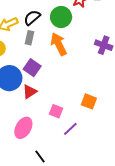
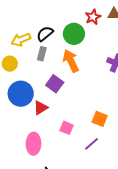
purple square: (32, 68) -> (55, 84), moved
pink ellipse: (23, 128) -> (34, 144), turned -30
purple line: (70, 129) -> (92, 144), moved

